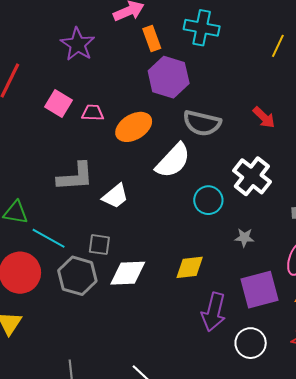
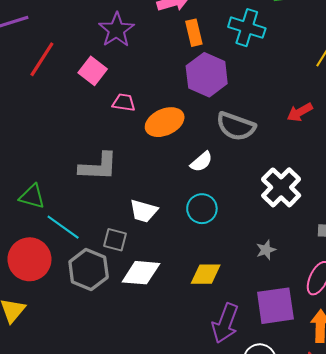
pink square: (58, 103) -> (93, 71), moved
red arrow: (264, 117) -> (300, 112), moved, turned 100
white semicircle: (173, 161) -> (201, 162), size x0.6
white trapezoid: (115, 196) -> (144, 211), moved, turned 48
cyan circle: (208, 200) -> (202, 209), moved
gray star: (244, 238) -> (266, 250), turned -30

